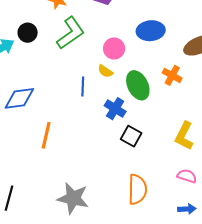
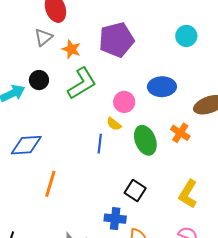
blue line: (83, 86) -> (100, 144), moved
blue cross: (115, 109) -> (115, 219), moved, turned -30

